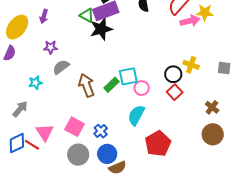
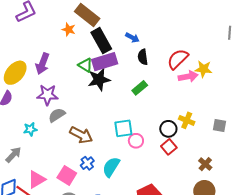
purple arrow: (44, 16) -> (42, 64), size x1.5
purple star: (51, 47) -> (47, 95), size x1.5
brown arrow: (86, 85) -> (81, 135), turned 135
green rectangle: (111, 85) -> (140, 88), moved
cyan semicircle: (136, 115) -> (111, 167), moved
blue cross: (101, 131) -> (87, 163), moved
pink triangle: (45, 132) -> (37, 179), turned 30

